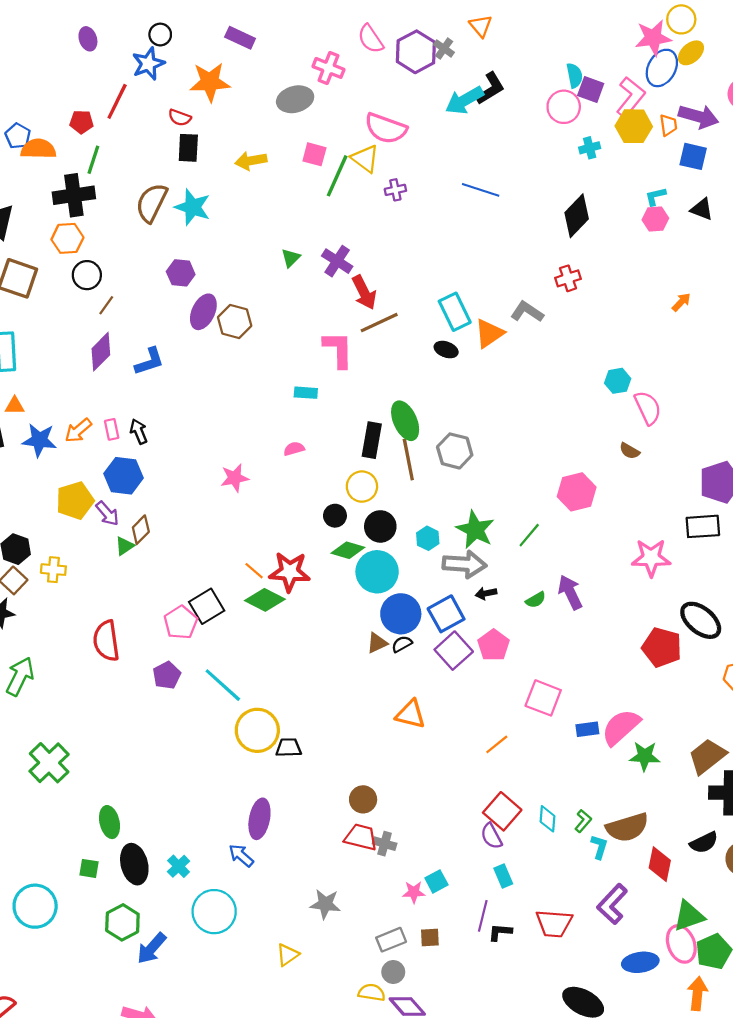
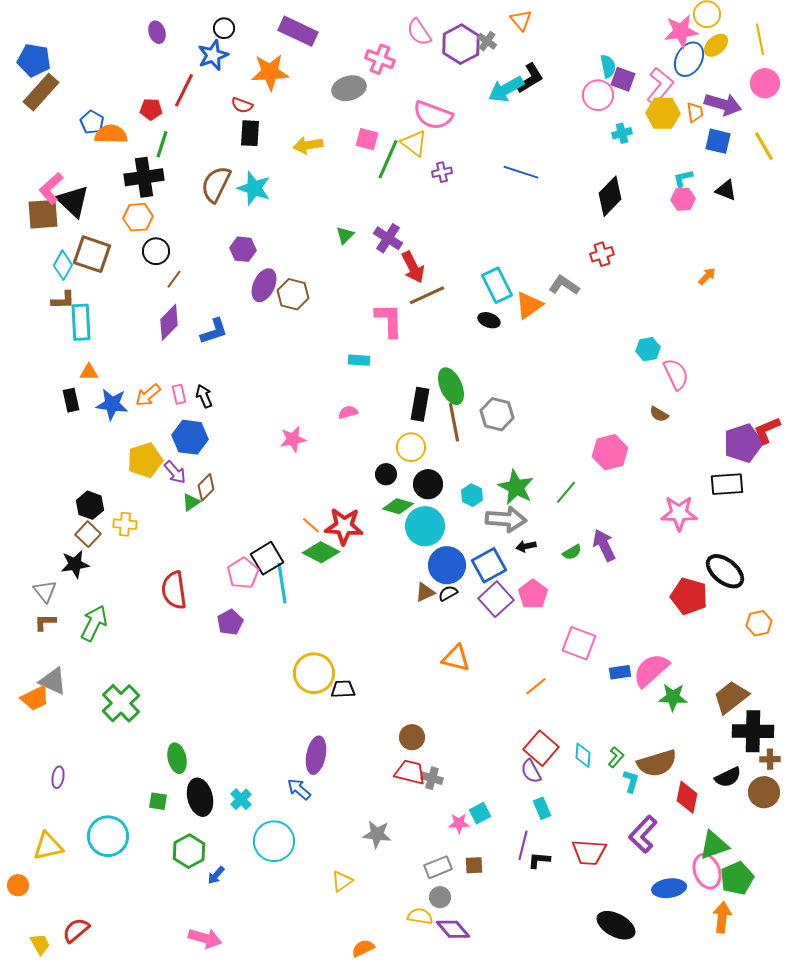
purple rectangle: (240, 38) -> (298, 31), size x1.4
cyan line: (223, 685) -> (282, 583), moved, turned 39
blue arrow: (152, 948) -> (216, 875), size x0.6

